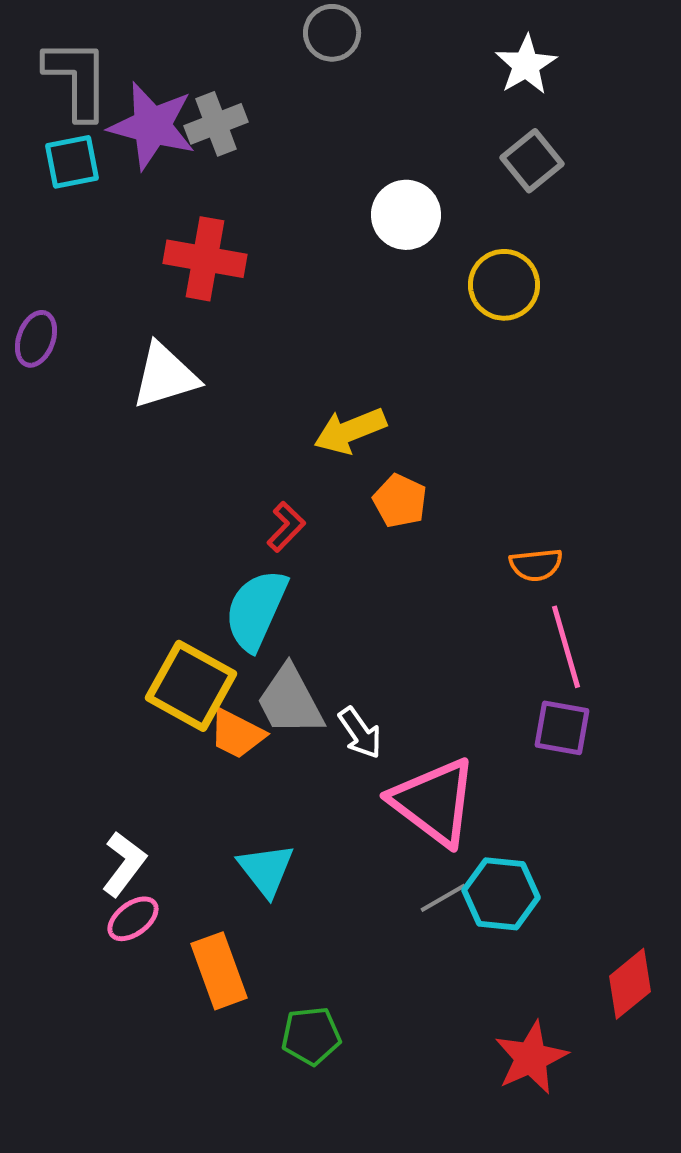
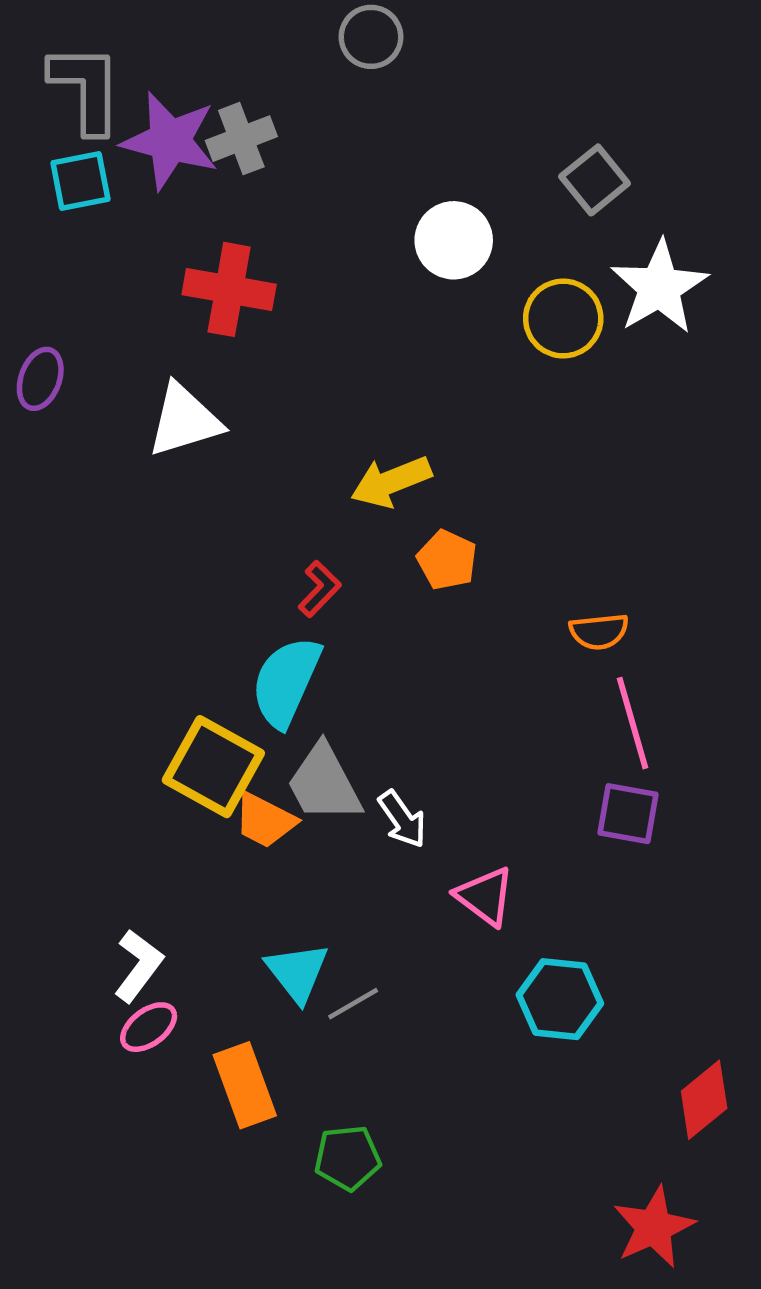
white star: (526, 65) -> (659, 287), moved, size x1.4
pink triangle: (434, 802) -> (485, 896), size x0.6
gray line: (443, 898) -> (353, 1004), moved
red star: (531, 1058) -> (654, 1227), moved

